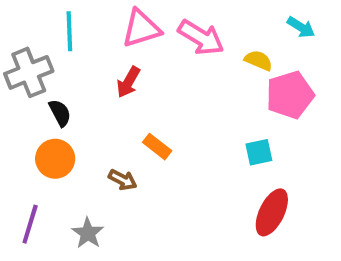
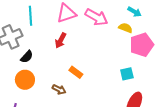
cyan arrow: (301, 27) -> (134, 12), moved
black semicircle: (60, 113) -> (27, 57), turned 72

